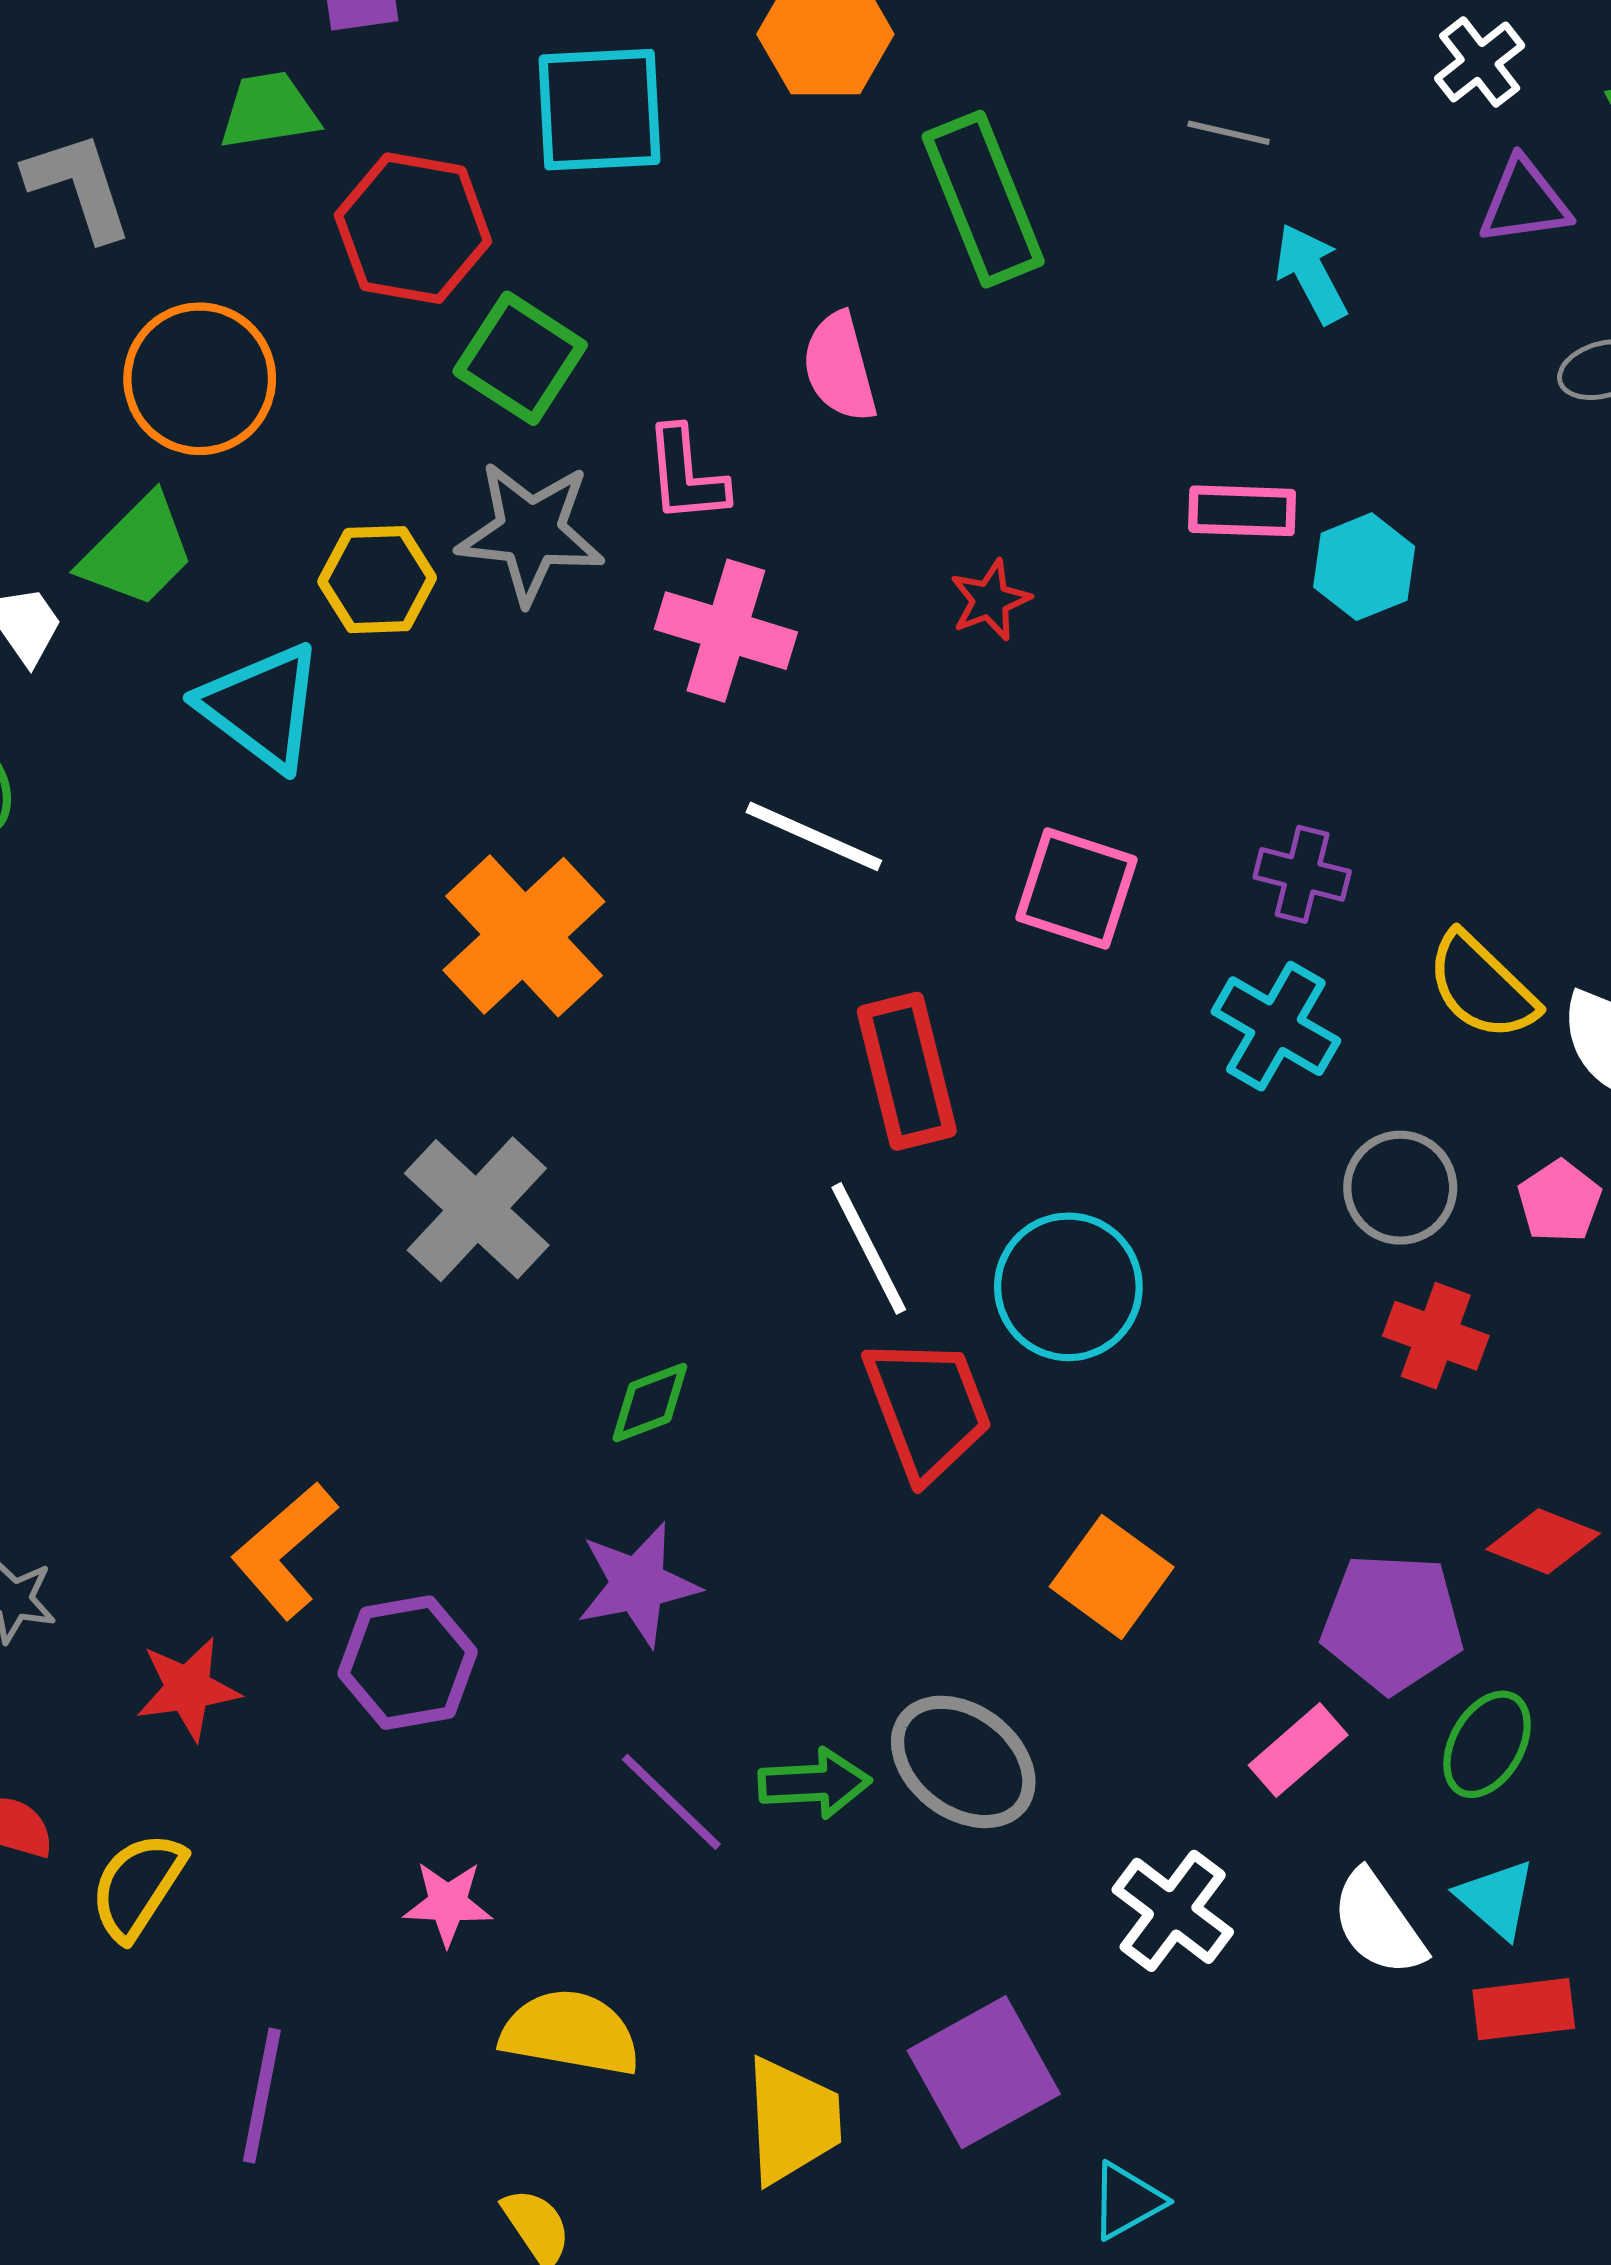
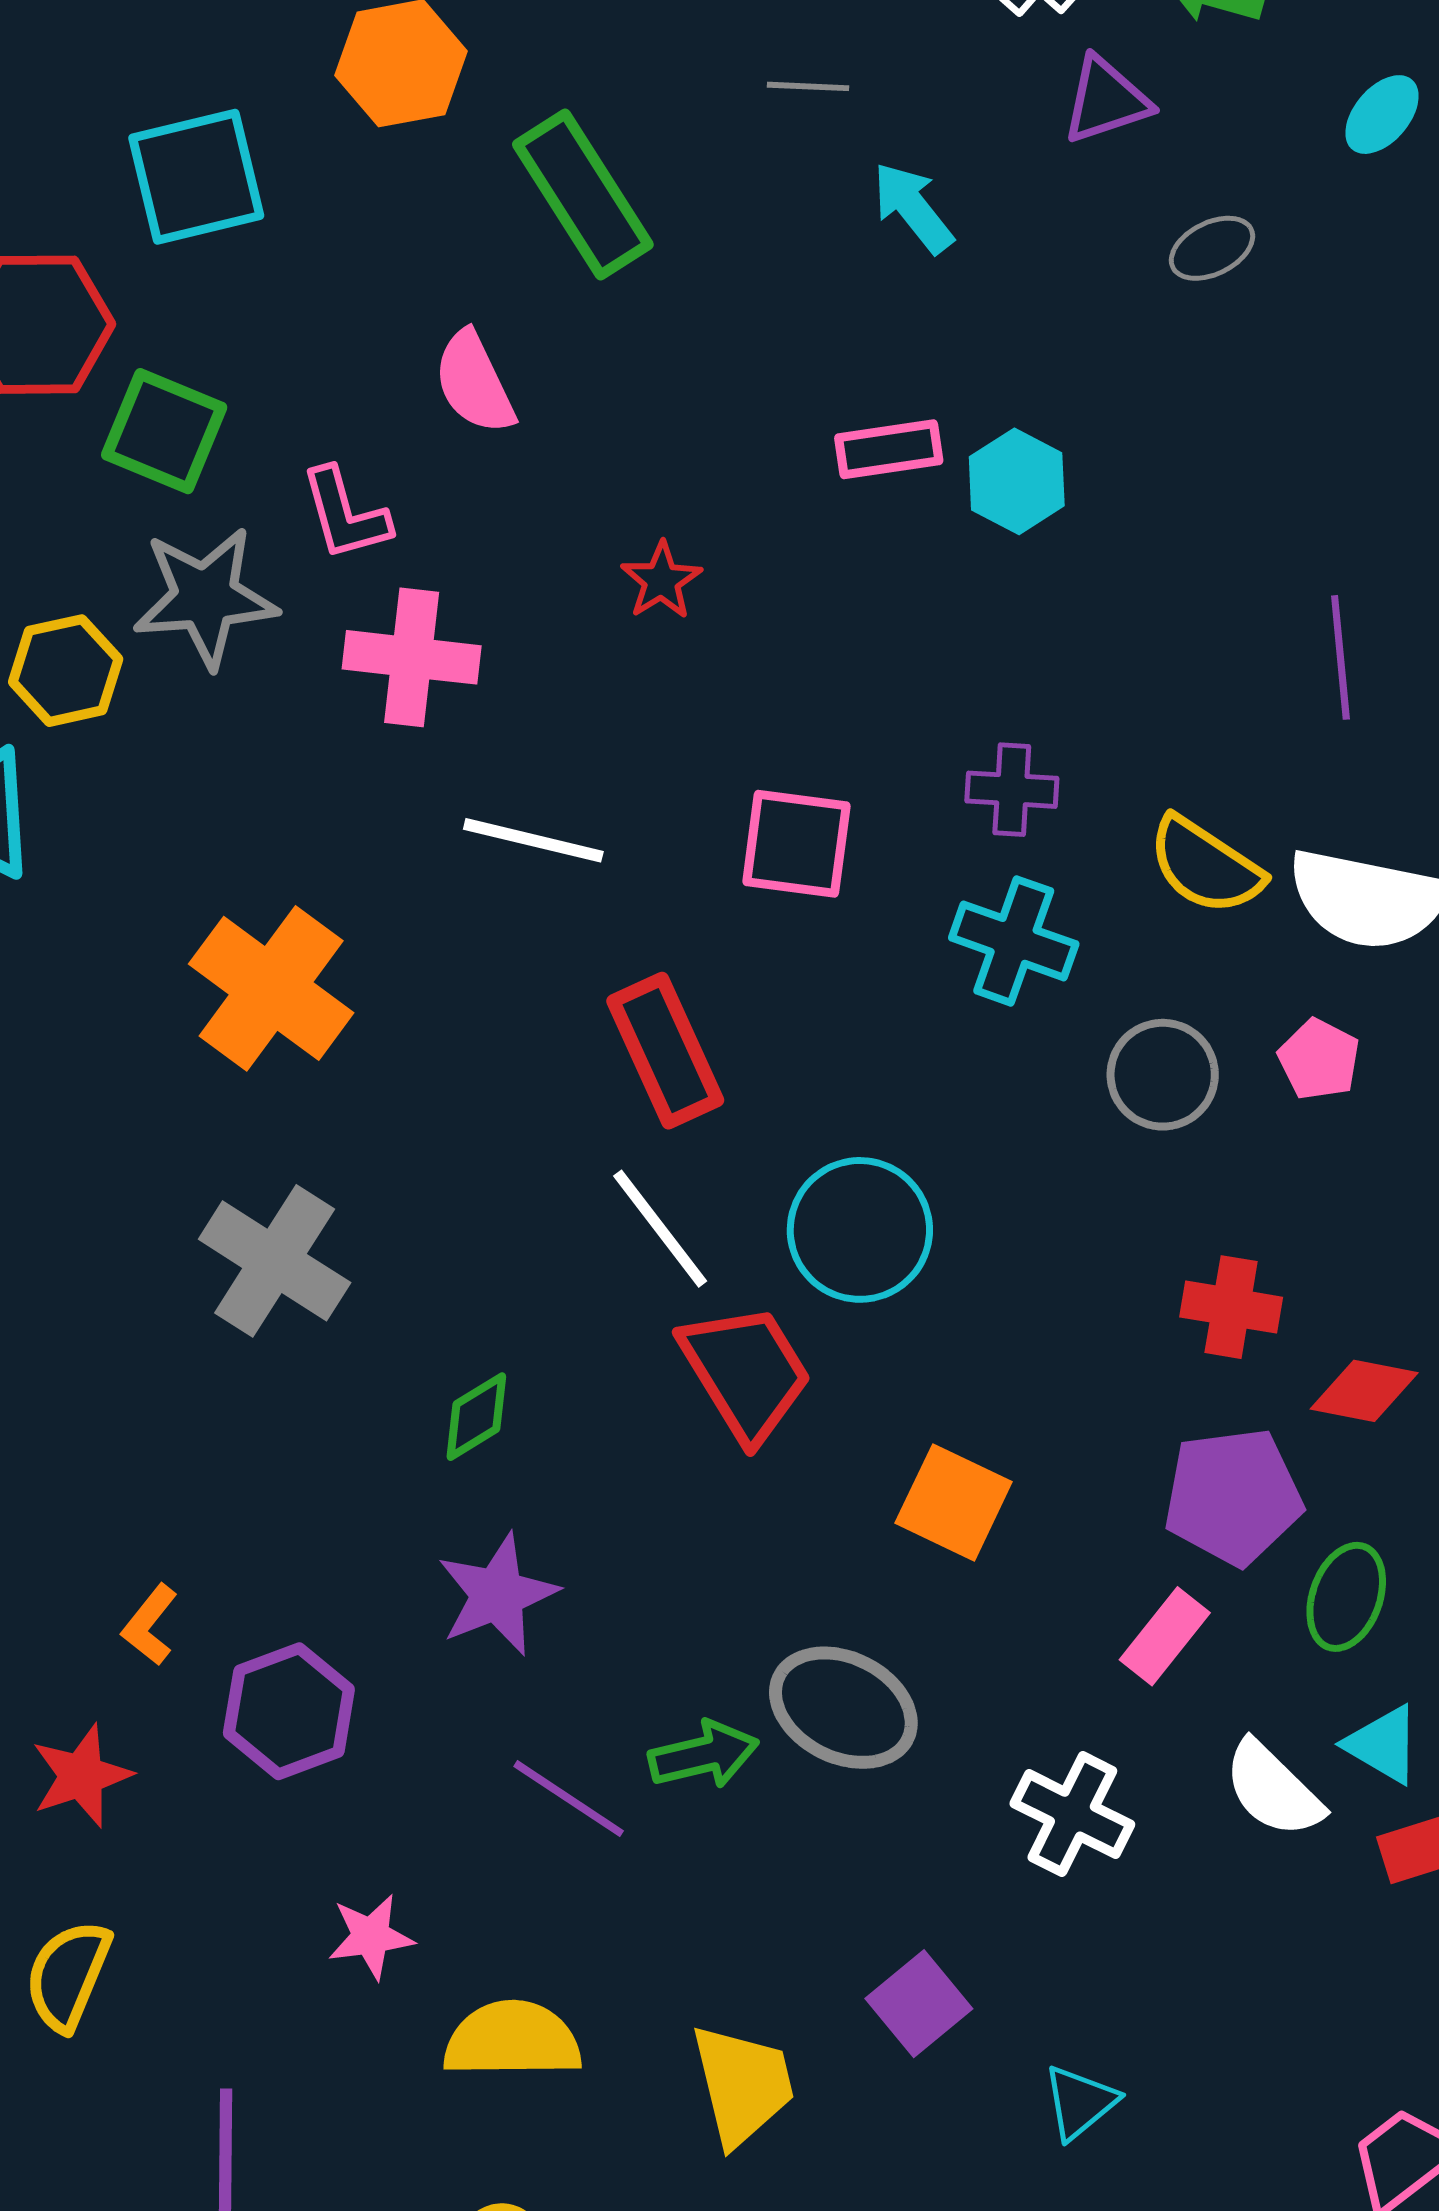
red cross: (1436, 1336) -> (1231, 1307), moved
orange L-shape: (284, 1550) -> (150, 1625), size x0.6
purple square: (984, 2072) -> (919, 2004), size x0.7

